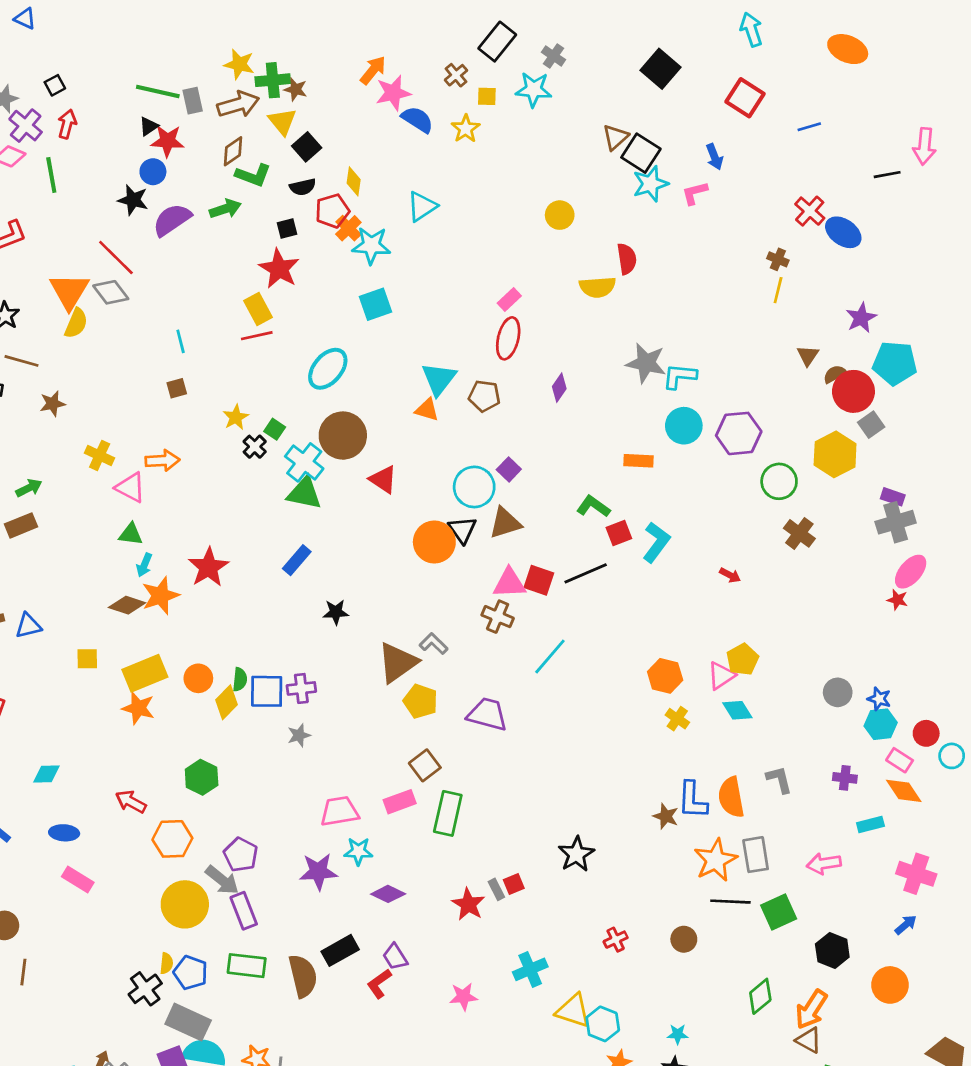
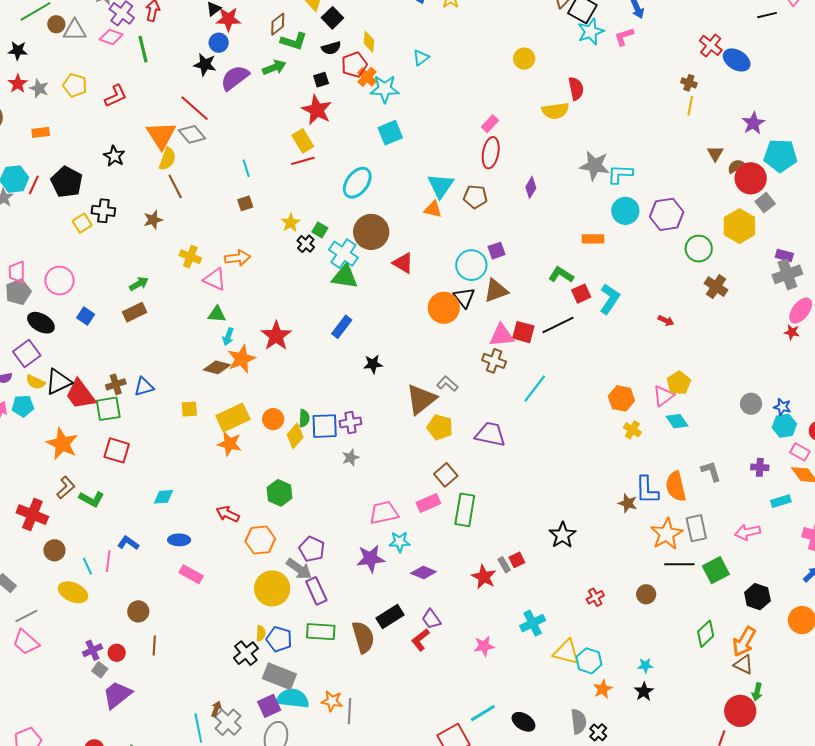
cyan triangle: (422, 206) -> (421, 58), size x0.7
brown line: (21, 361) -> (175, 186), moved, turned 50
purple square: (509, 469) -> (496, 251), turned 30

